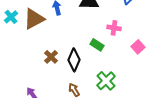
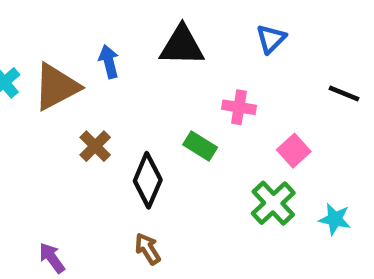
brown cross: (51, 57) -> (95, 146), moved
green cross: (106, 81) -> (273, 203), moved

